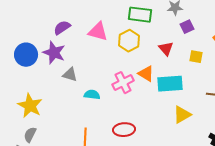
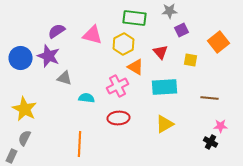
orange triangle: (146, 74) -> (136, 67), moved
yellow triangle: (182, 115) -> (164, 124), moved
red ellipse: (124, 130) -> (118, 118), moved

